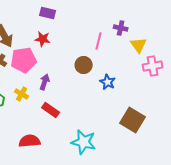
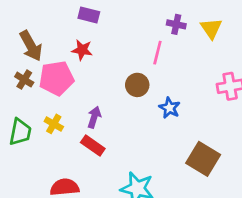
purple cross: (121, 28) -> (176, 24), moved
yellow triangle: (139, 45) -> (211, 28), moved
purple arrow: (45, 82) -> (94, 117), moved

